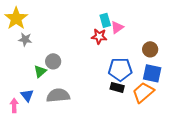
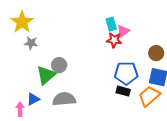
red star: (99, 36) -> (114, 40), moved
green triangle: (40, 71) -> (46, 75), size x1.5
blue triangle: (27, 95) -> (33, 99), turned 40

